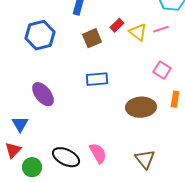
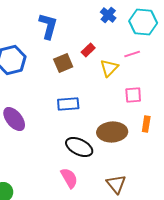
yellow triangle: (138, 32) -> (109, 68), moved, turned 36
pink square: (162, 70) -> (133, 95), turned -36
black ellipse: (66, 157) -> (79, 147), moved

